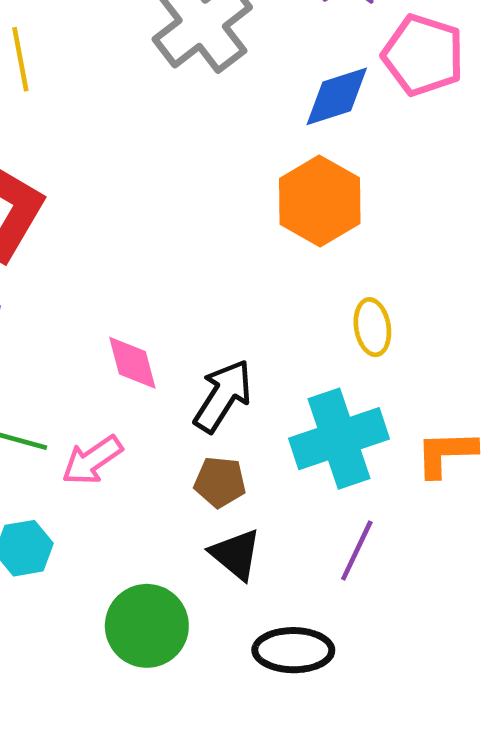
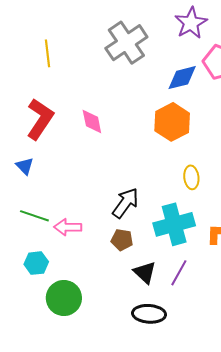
pink diamond: (132, 363) -> (92, 122), moved
pink arrow: (92, 460) -> (68, 227), turned 32
black triangle: (236, 554) -> (145, 272), moved
green circle: (147, 626) -> (64, 298), moved

